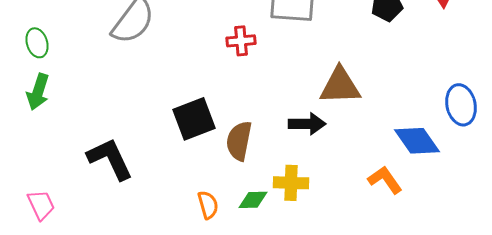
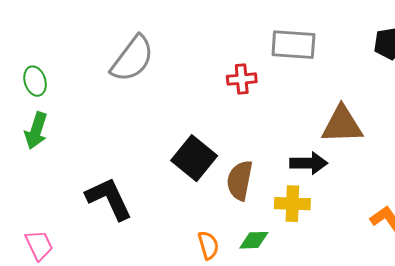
black square: (194, 119) -> (194, 158), turned -30
yellow cross: (291, 183) -> (292, 204), moved

